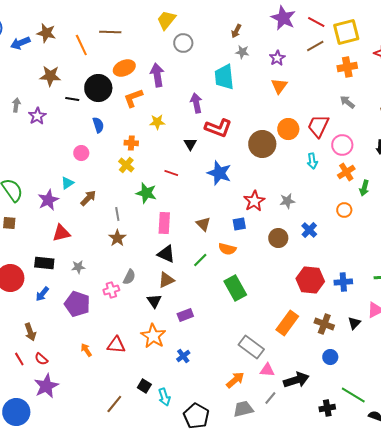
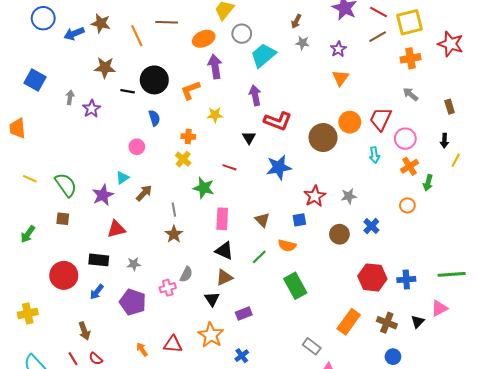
orange ellipse: (124, 68) -> (204, 39), moved
cyan trapezoid: (224, 77) -> (263, 55), moved, turned 56
blue star: (219, 173) -> (279, 167), turned -30
gray rectangle: (251, 347) -> (312, 346), size x0.7

